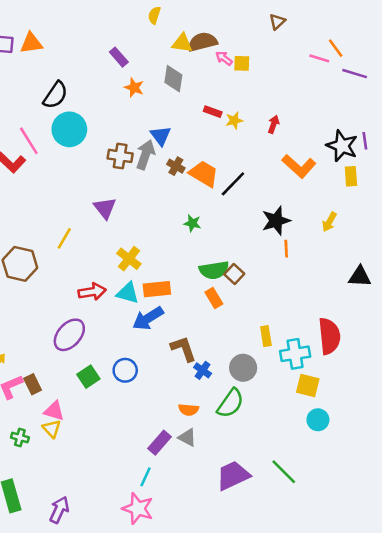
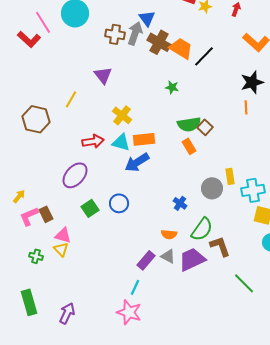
brown cross: (176, 166) -> (159, 42), size x1.6
black star: (276, 221) -> (252, 82), moved
brown L-shape: (183, 349) -> (220, 246), moved
gray circle: (243, 368) -> (212, 188), moved
purple trapezoid: (233, 476) -> (192, 259), moved

